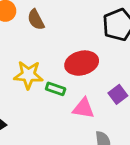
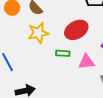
yellow star: (28, 75) -> (38, 33), moved

